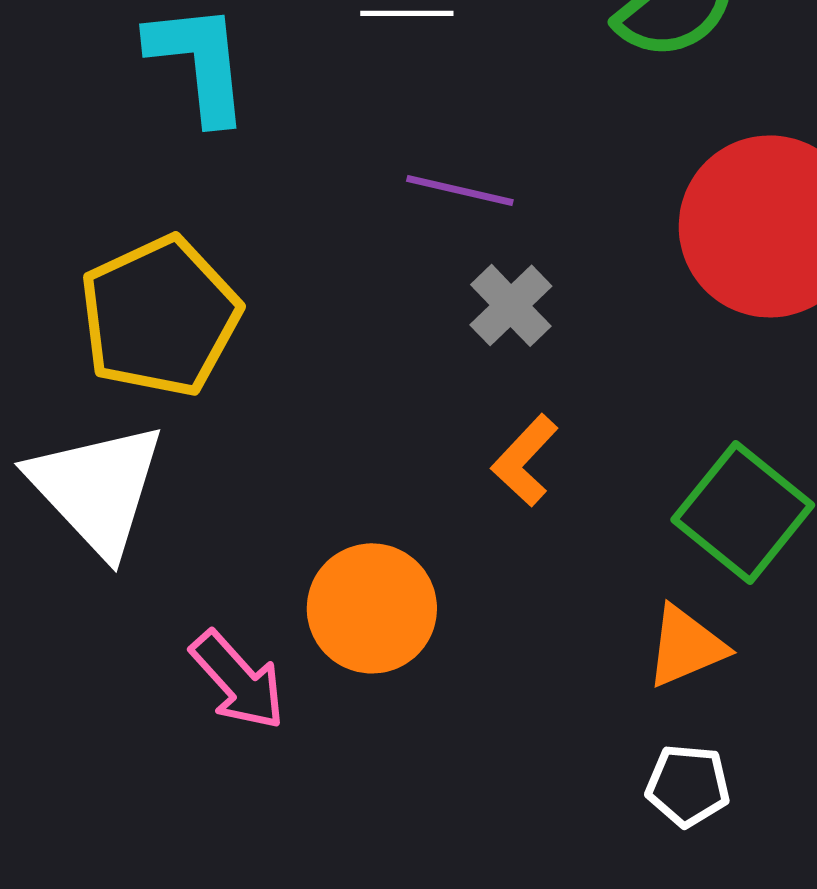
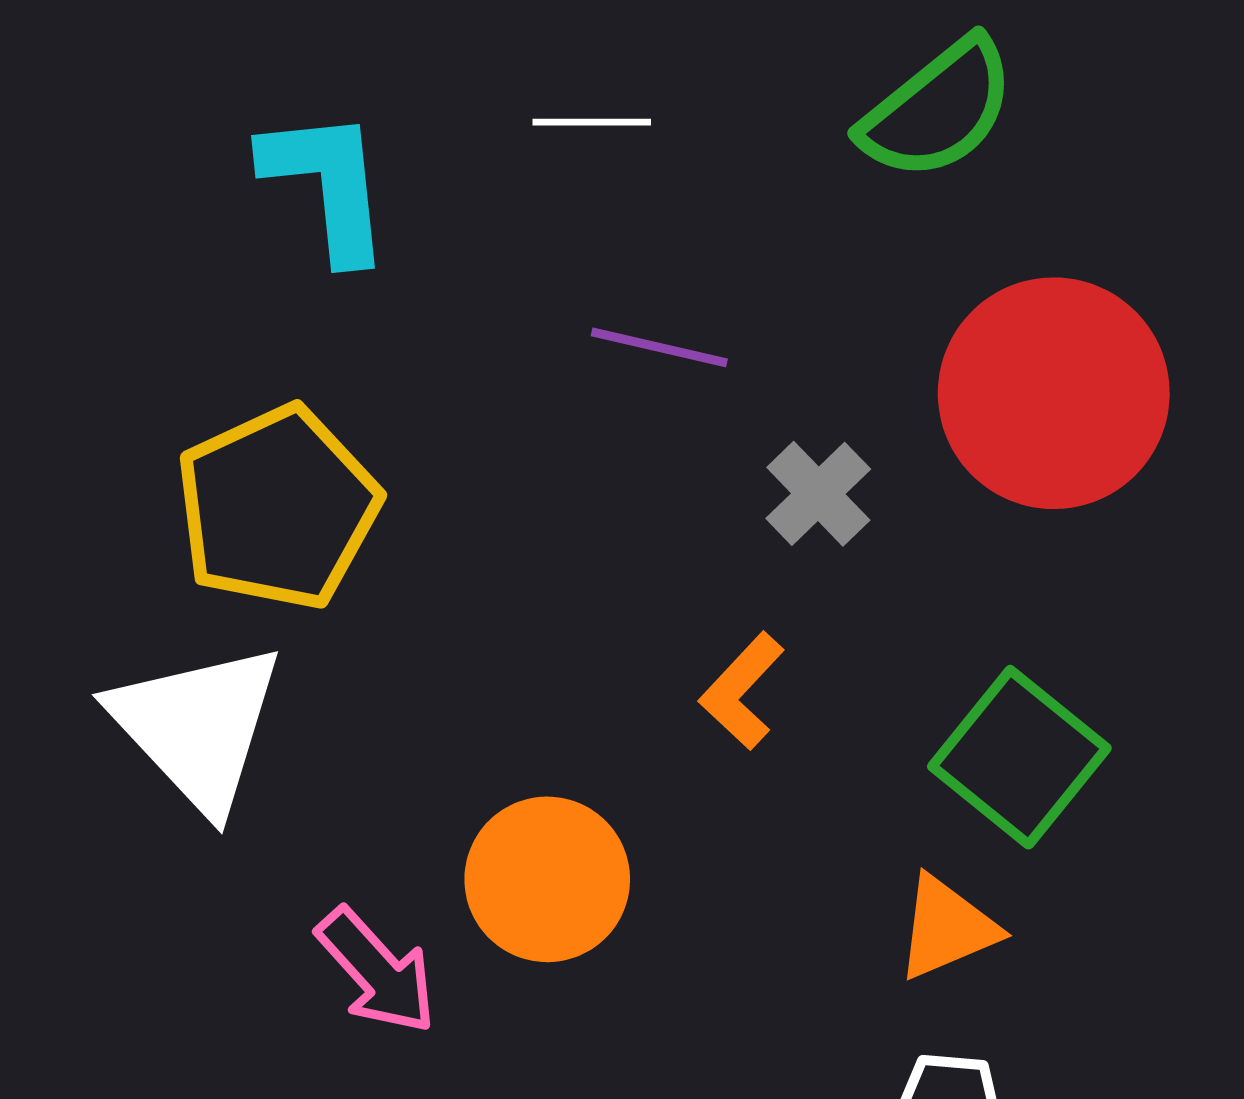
gray cross: (511, 305) -> (818, 494), moved

